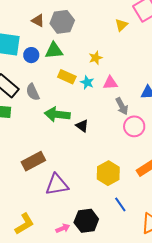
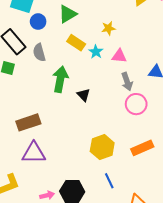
green triangle: (54, 51) -> (68, 14), turned -36
blue circle: (31, 55) -> (38, 22), moved
green arrow: (57, 114) -> (60, 79), turned 85
purple triangle: (57, 185) -> (34, 153), moved

